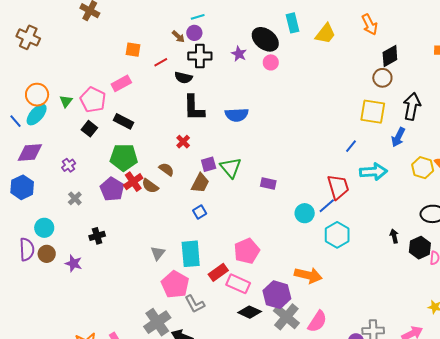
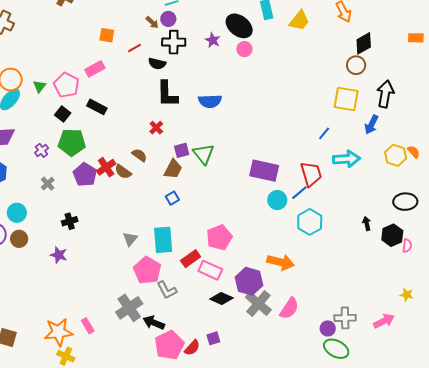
green pentagon: (124, 157) -> (72, 142), moved
purple rectangle: (268, 183) -> (264, 171), moved, size x1.8
purple star: (74, 263) -> (59, 255), moved

